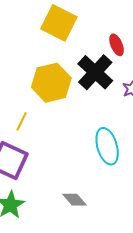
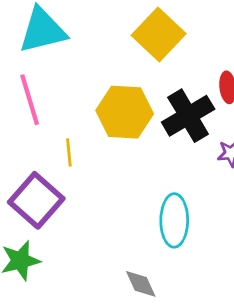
yellow line: (22, 121) -> (69, 152), turned -48
gray diamond: (74, 200) -> (141, 284), moved

